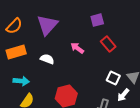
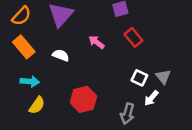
orange rectangle: (16, 52) -> (24, 47), turned 66

